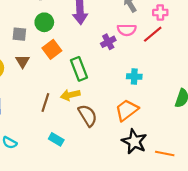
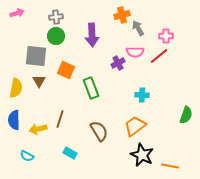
green circle: (44, 22) -> (56, 36), moved
gray square: (19, 34) -> (36, 56), size x1.6
orange square: (52, 49) -> (66, 70), turned -30
yellow arrow: (70, 95) -> (38, 129), moved

